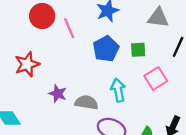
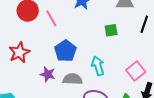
blue pentagon: (106, 49) -> (65, 51), moved
pink square: (156, 79) -> (136, 71), moved

